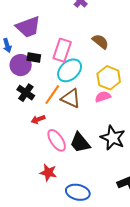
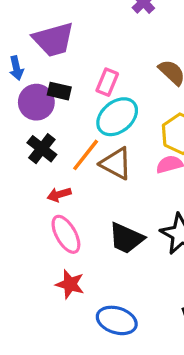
pink rectangle: (62, 50) -> (107, 82), size x0.7
pink ellipse: (57, 140) -> (66, 234), moved
black trapezoid: (80, 143) -> (126, 238), turned -30

